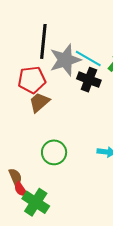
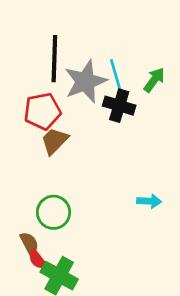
cyan line: (88, 58) -> (116, 77), turned 48
green circle: (54, 152) -> (54, 212), moved

